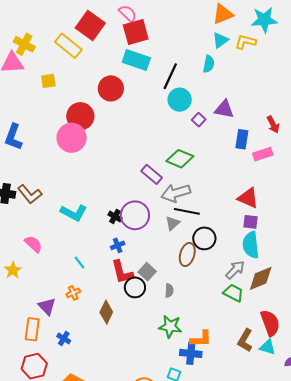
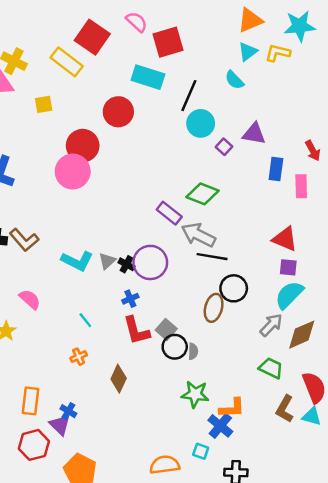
red square: (136, 32) -> (168, 42), moved
cyan semicircle: (209, 64) -> (234, 80), turned 126
pink rectangle: (263, 154) -> (301, 186), turned -72
gray arrow: (176, 193) -> (198, 235), turned 44
gray triangle: (172, 223) -> (107, 261), moved
cyan semicircle: (251, 245) -> (289, 295), turned 52
black circle: (135, 287) -> (175, 347), moved
green trapezoid: (233, 293) -> (271, 368), moved
purple triangle: (47, 306) -> (60, 425), moved
blue cross: (191, 353) -> (220, 426), turned 35

